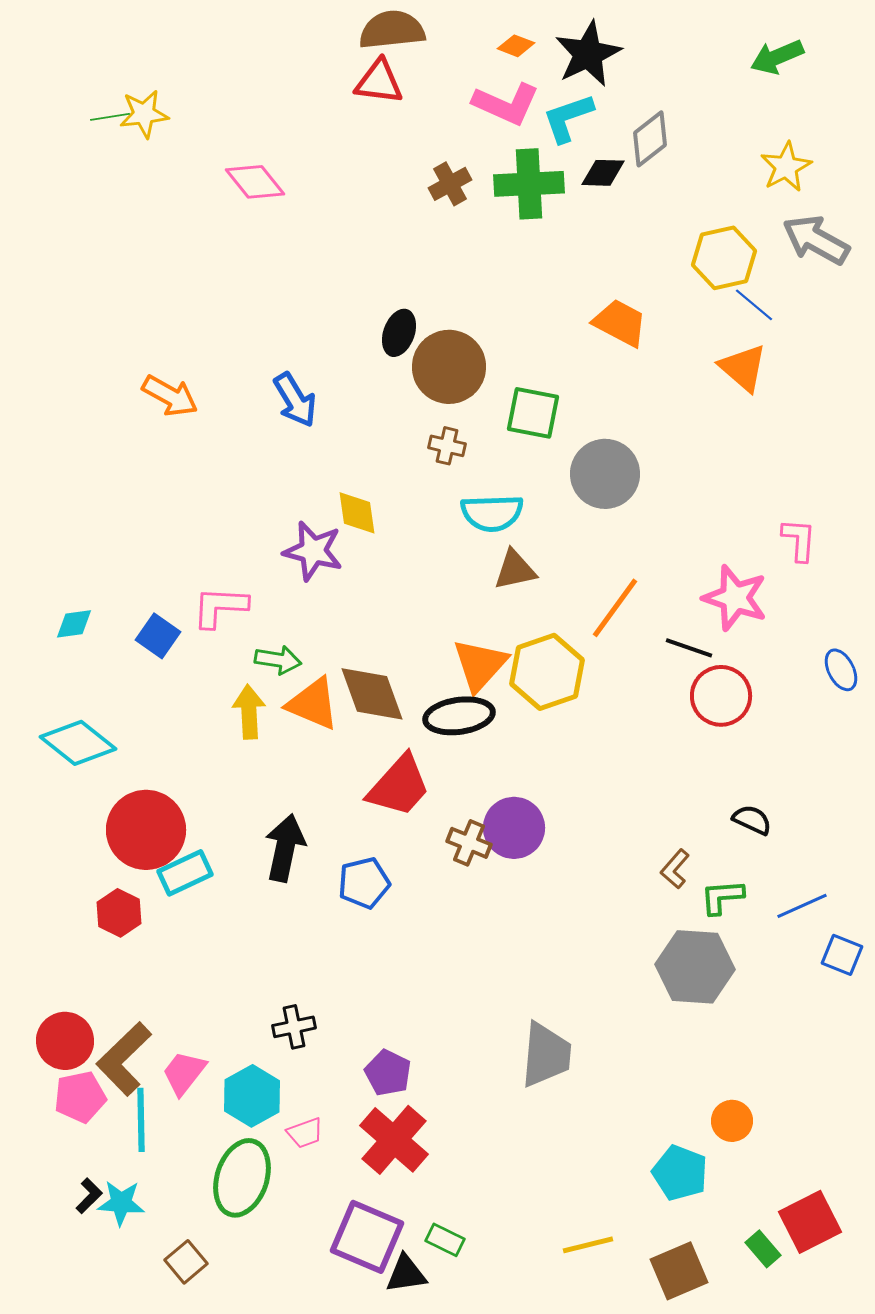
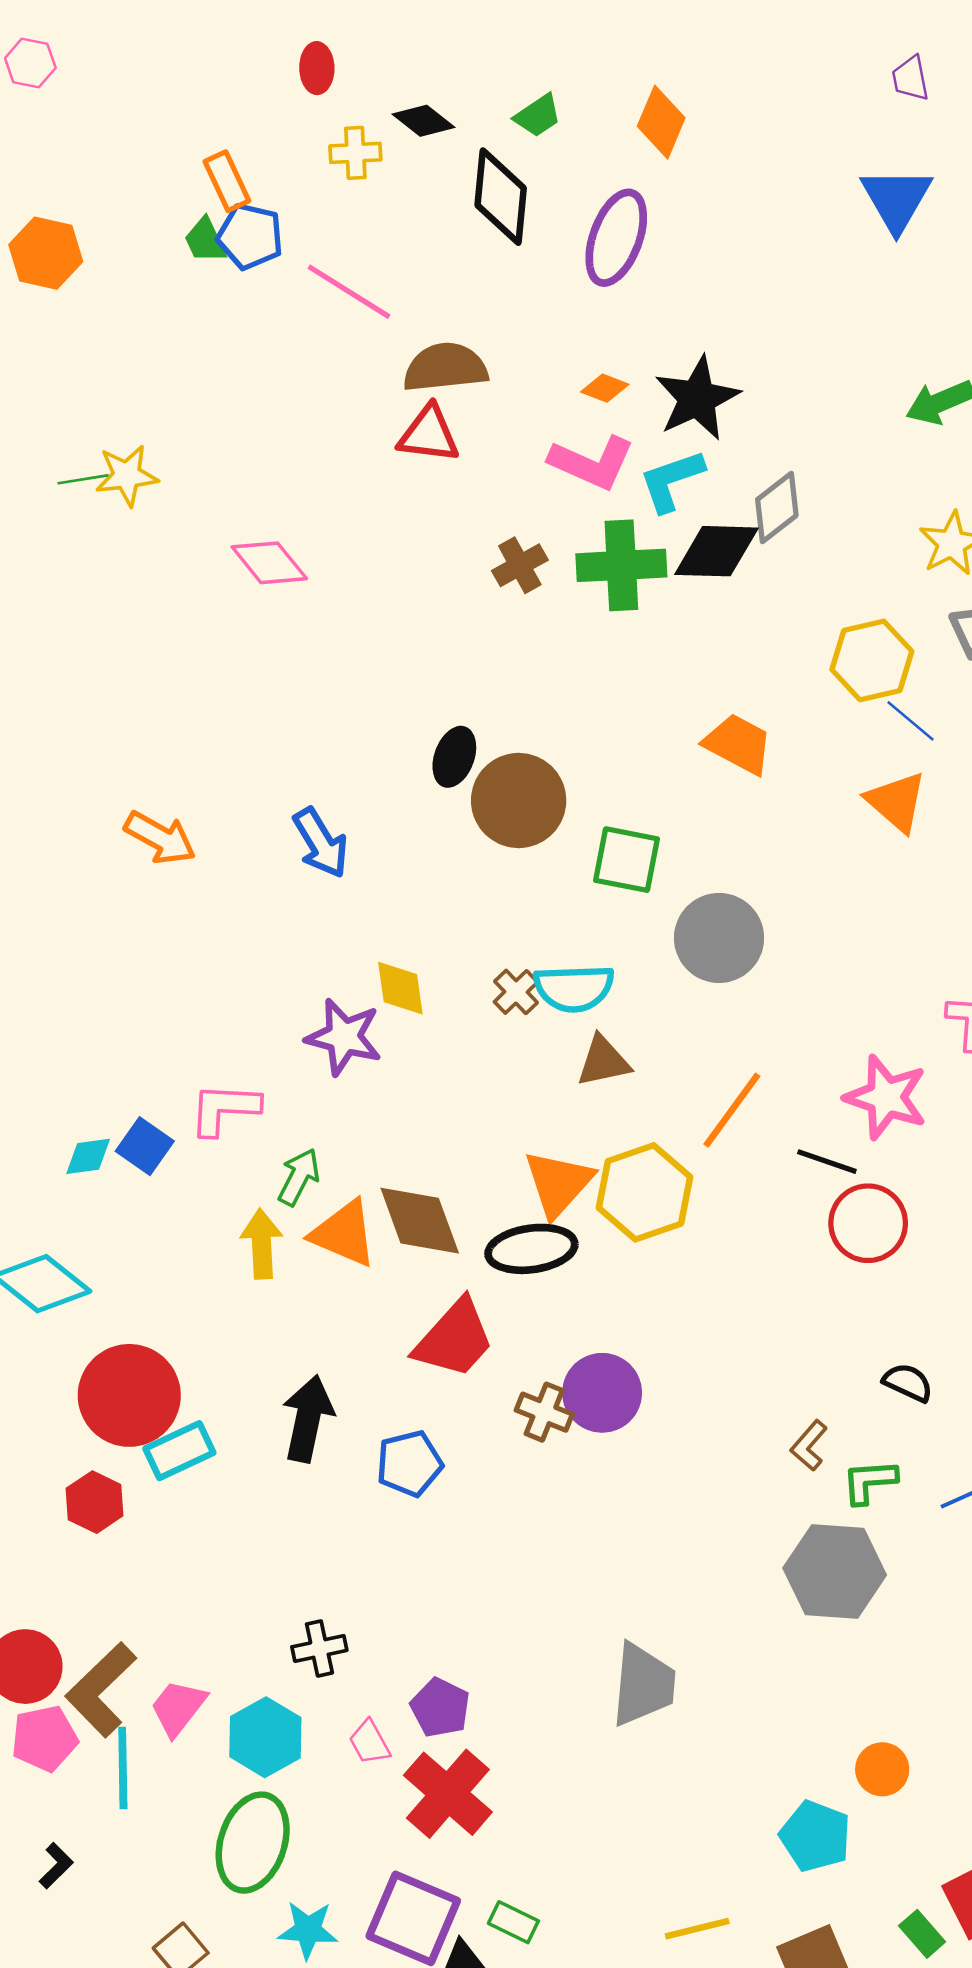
black diamond: (603, 173) -> (716, 551), size x1.5
brown cross: (447, 446) -> (516, 992), moved, turned 33
cyan diamond: (74, 624) -> (88, 1156), moved
green arrow: (278, 660) -> (299, 1177), turned -72
pink trapezoid: (305, 1133) -> (370, 1742), moved, turned 81
cyan star: (121, 1203) -> (308, 1930), moved

